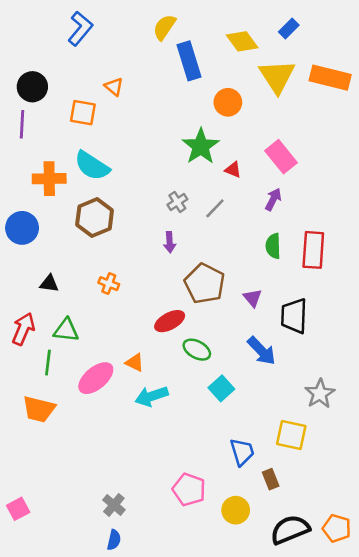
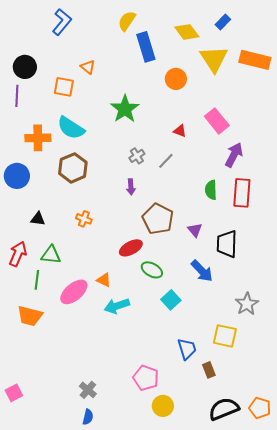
green star: (201, 146) -> (125, 109), moved
purple arrow: (273, 199) -> (234, 155), moved, size x1.4
yellow circle: (236, 510) -> (163, 406), moved

